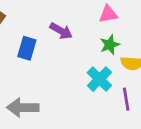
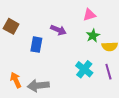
cyan cross: (99, 79) -> (84, 69), moved

